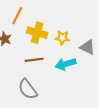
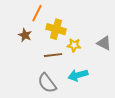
yellow star: (62, 38) -> (74, 45), moved
cyan arrow: (66, 64) -> (78, 75), moved

